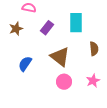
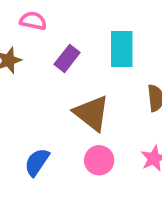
blue semicircle: (25, 64) -> (37, 162), moved

